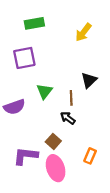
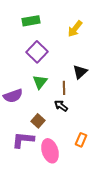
purple square: (24, 58) -> (37, 52), moved, turned -35
brown square: (53, 141) -> (38, 121), moved

